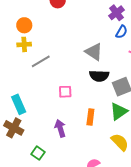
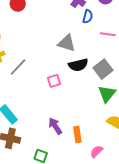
pink square: (65, 92) -> (54, 81), moved
orange rectangle: (90, 117) -> (77, 135), moved

